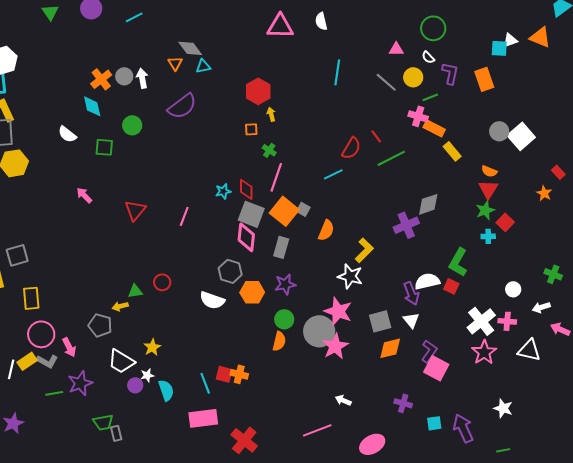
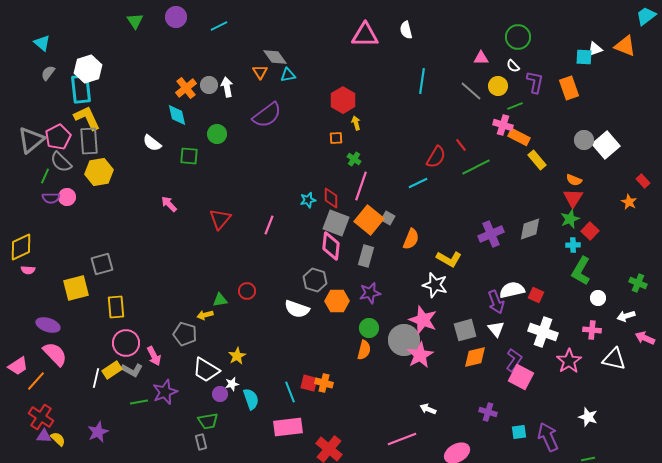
gray diamond: (428, 204) -> (530, 229), moved
yellow L-shape: (364, 250) -> (449, 259), turned 75
green L-shape: (458, 262) -> (581, 271), moved
white cross: (481, 321) -> (543, 332), moved, turned -32
green trapezoid: (103, 422) -> (208, 421), moved

